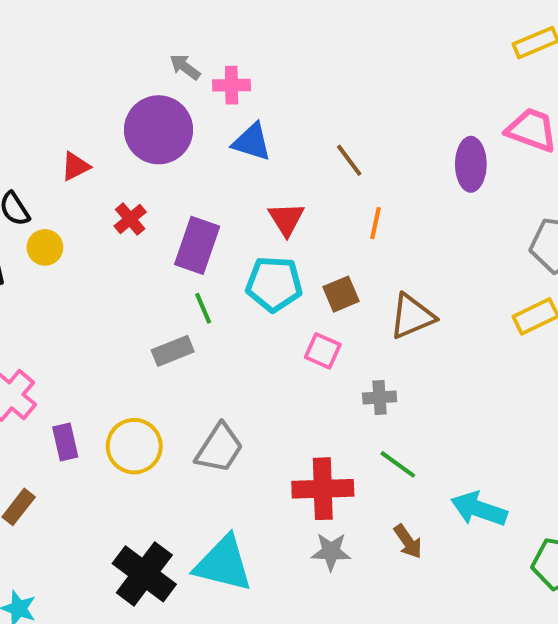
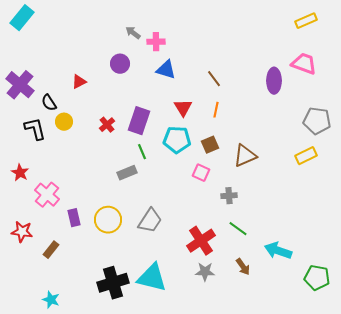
purple circle: (159, 130) -> (120, 64), size x0.6
red cross: (130, 219) -> (107, 125), moved
orange line: (376, 223) -> (216, 110), moved
red cross: (323, 489) -> (201, 241), turned -32
black cross: (144, 574) -> (113, 283), turned 36

